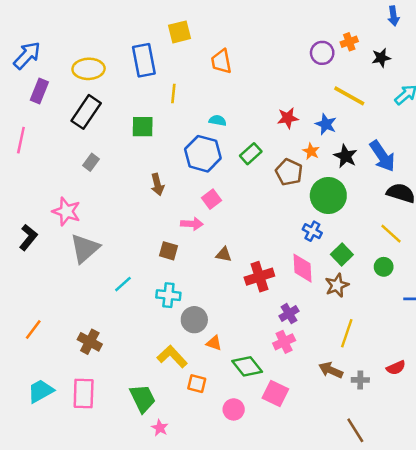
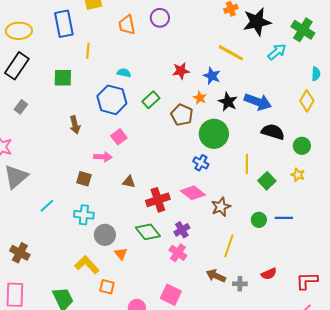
purple circle: (322, 53) -> (160, 18), moved
black star: (381, 58) -> (257, 22), size x1.8
blue arrow: (382, 156) -> (258, 102), turned -36
yellow line: (391, 234) -> (247, 164), moved, turned 48
green square: (342, 255) -> (267, 181), moved
green circle: (384, 267) -> (259, 220), moved
pink diamond: (302, 268) -> (193, 193), turned -50
pink cross: (284, 342) -> (178, 253), turned -30
orange triangle: (214, 343) -> (121, 254), turned 32
green diamond: (247, 366) -> (148, 232), moved

